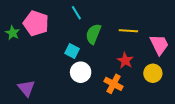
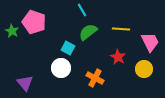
cyan line: (76, 13) -> (82, 10), moved
green semicircle: (93, 34) -> (88, 32), turned 30
white circle: (81, 72) -> (61, 68), moved
orange cross: (114, 84) -> (95, 78), moved

